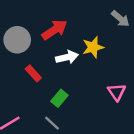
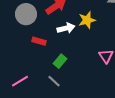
red rectangle: (33, 73) -> (39, 41), turned -32

